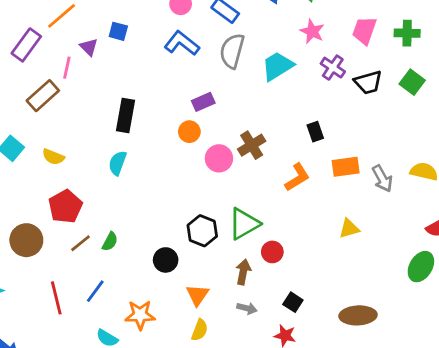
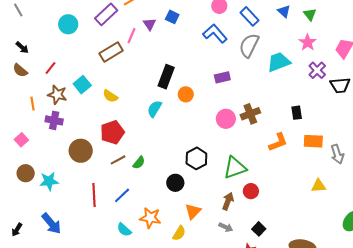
orange circle: (189, 132) -> (186, 94), moved
yellow triangle: (349, 229) -> (319, 186), moved
black hexagon: (202, 231) -> (196, 158), moved
yellow semicircle: (200, 330) -> (179, 233), moved

